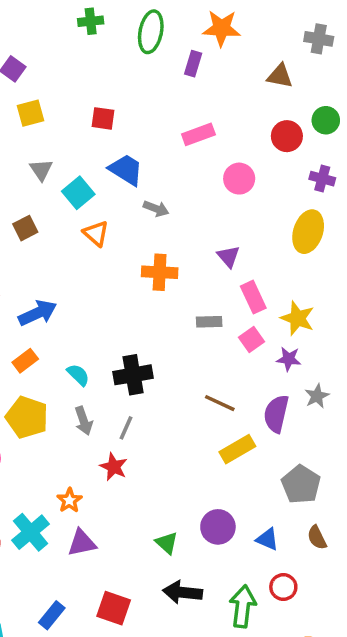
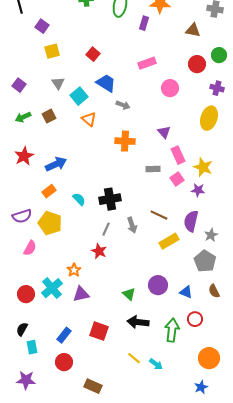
red square: (103, 118) -> (93, 54), turned 32
gray star: (317, 396) -> (211, 235), moved
gray arrow: (84, 421) -> (132, 225), moved

